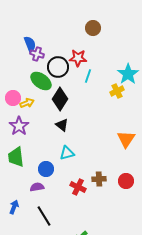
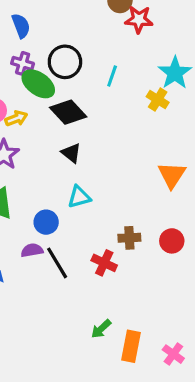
purple cross: (37, 54) -> (23, 63), moved
red star: (78, 58) -> (139, 19), moved
yellow cross: (117, 91) -> (158, 100), turned -32
black diamond: (60, 99) -> (68, 112), turned -75
red cross: (78, 187) -> (104, 263), moved
black line: (44, 216) -> (57, 263), moved

